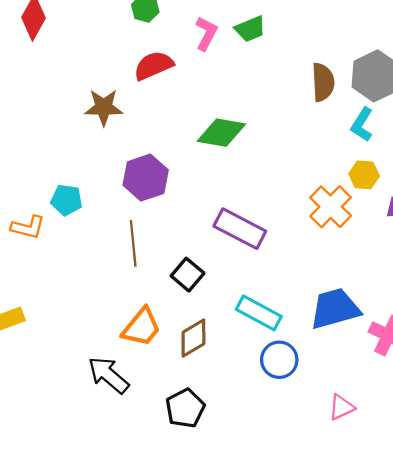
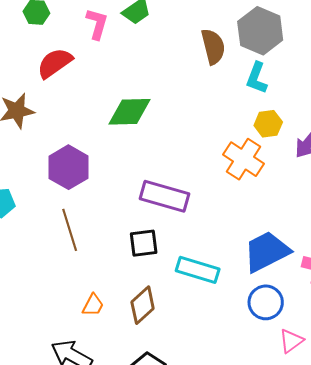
black square: (188, 275) -> (144, 243), moved, turned -36
orange trapezoid: (141, 327) -> (93, 305), size x0.6
blue circle: (279, 360) -> (266, 302), moved

